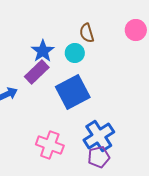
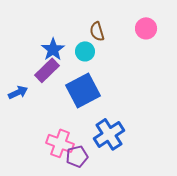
purple pentagon: (99, 157) -> (77, 156), moved

